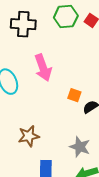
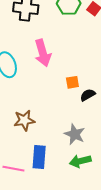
orange square: (74, 95) -> (72, 82), turned -32

